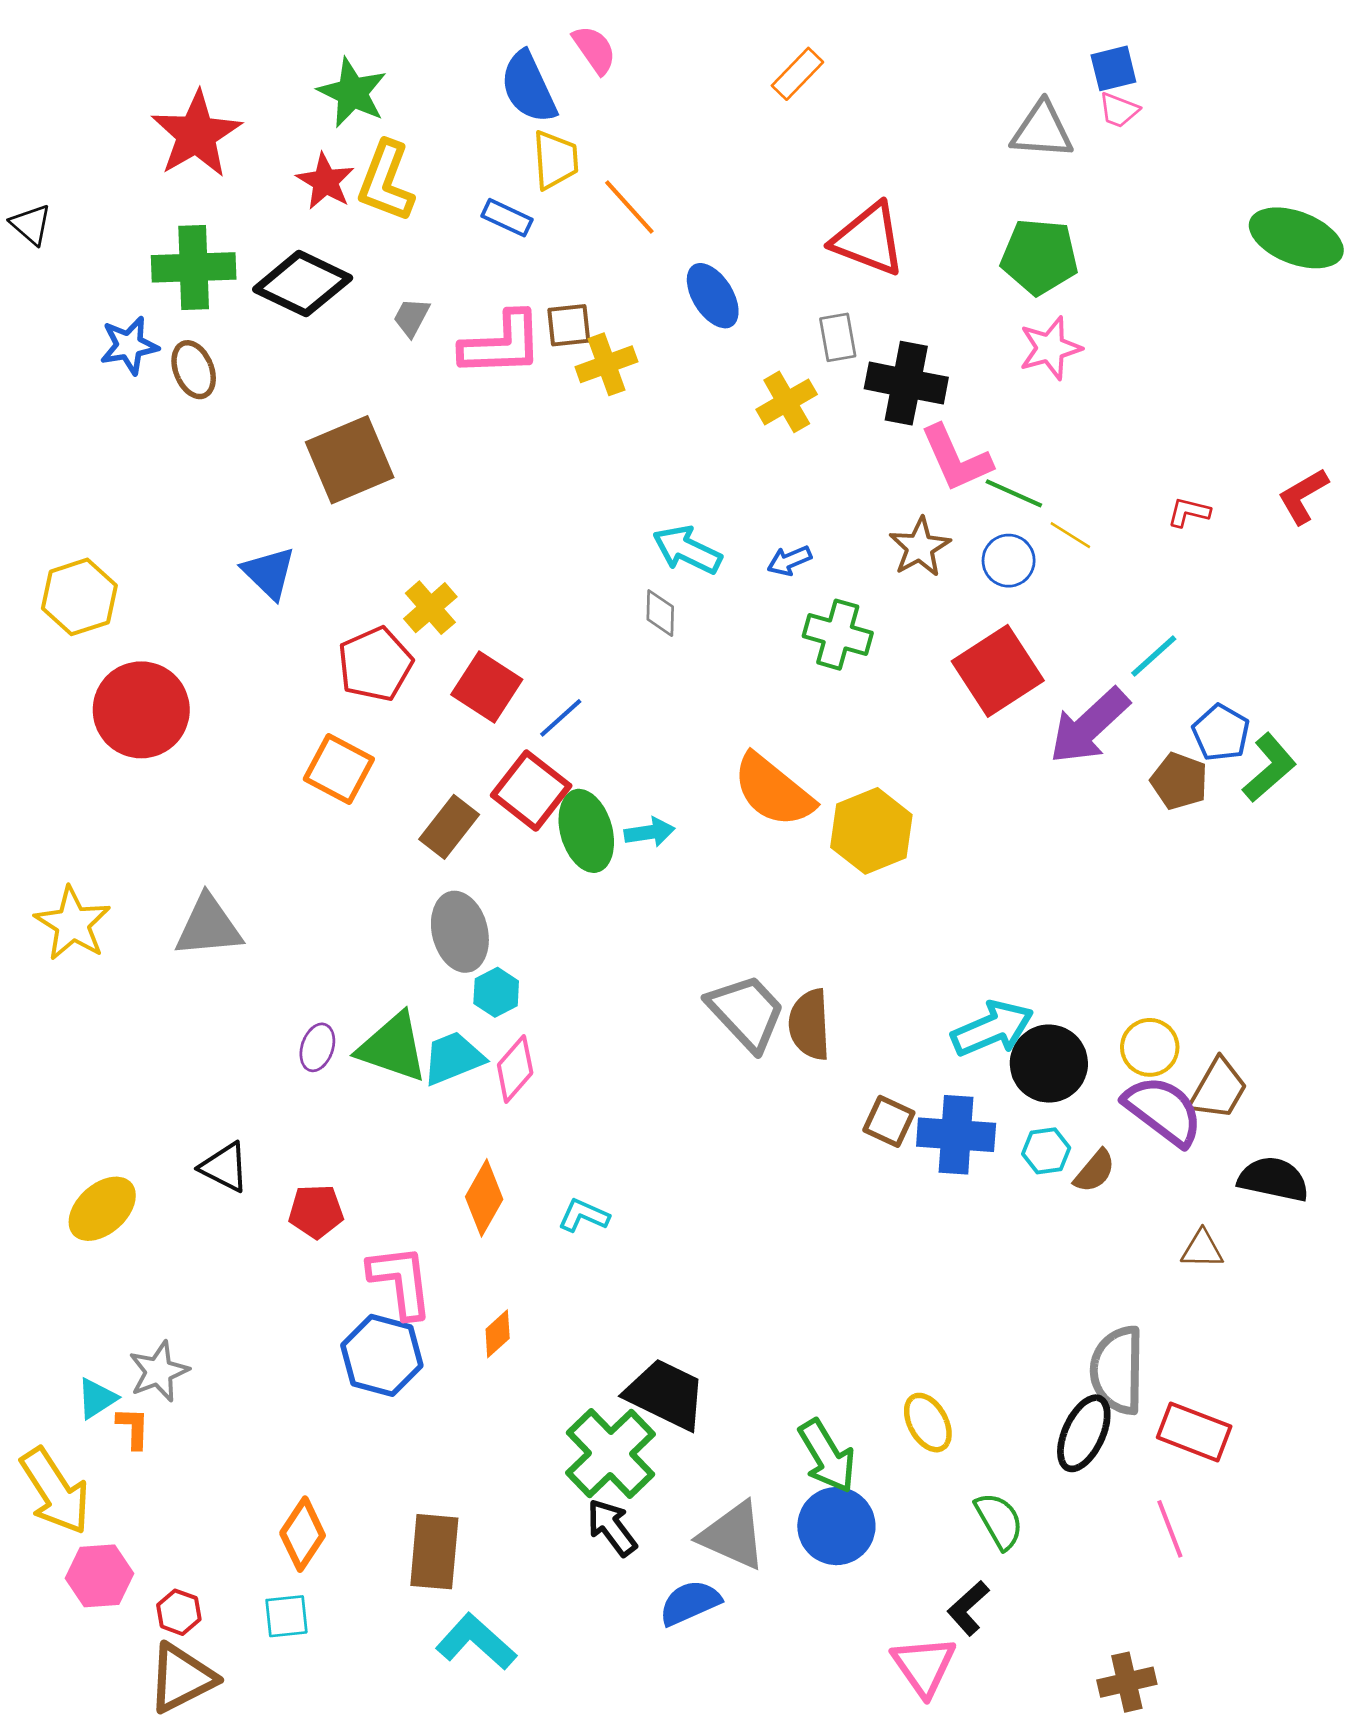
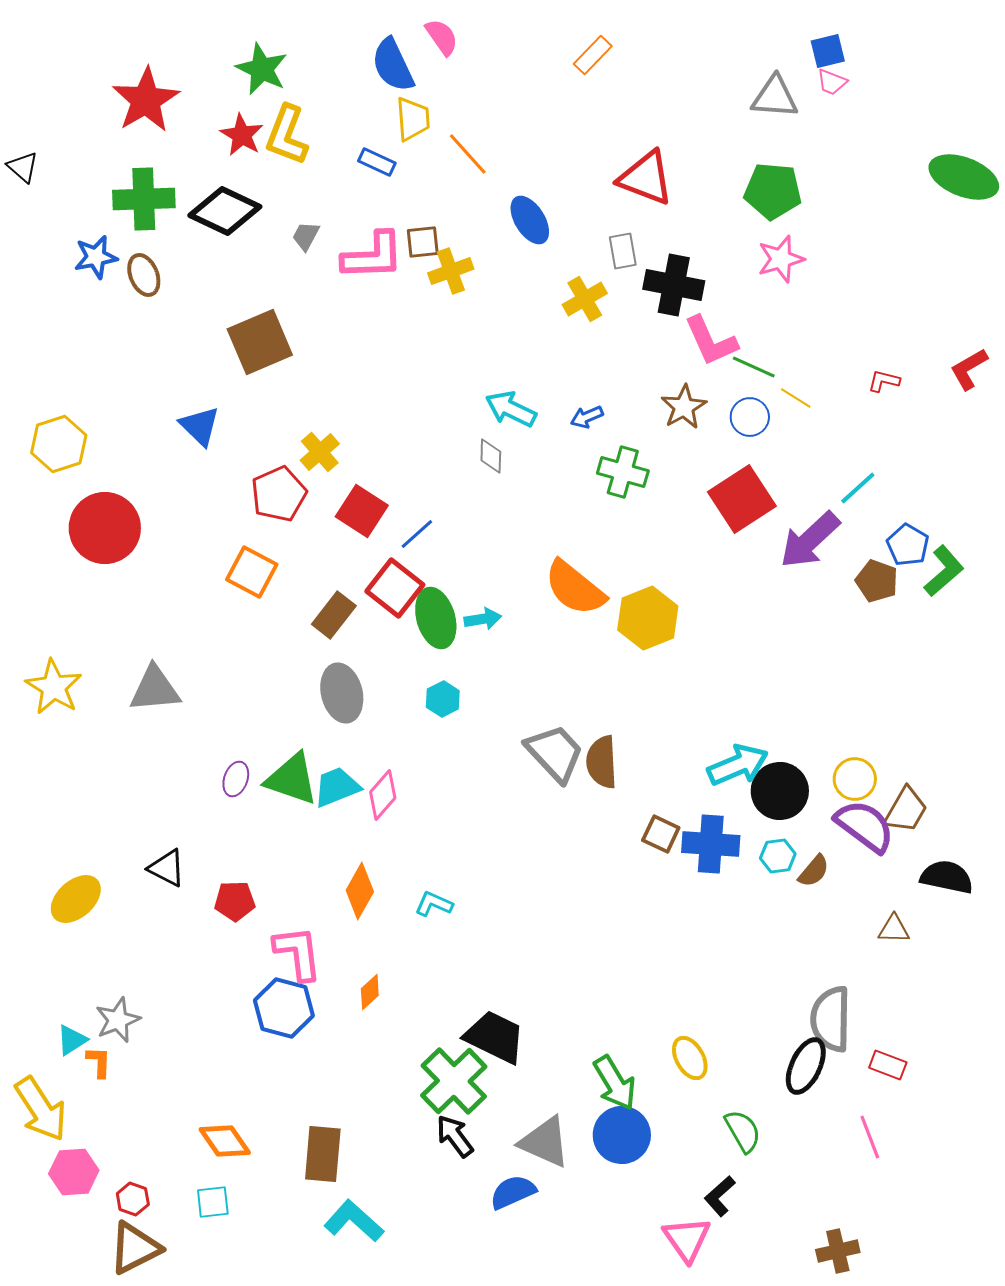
cyan hexagon: (496, 992) -> (443, 699), moved
red rectangle: (1194, 1432) -> (888, 1065), size x0.7
orange diamond: (303, 1534) -> (225, 1141), turned -68

